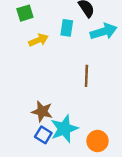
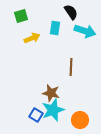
cyan arrow: (104, 32) -> (85, 31), turned 35
brown star: (42, 111) -> (51, 93), moved

